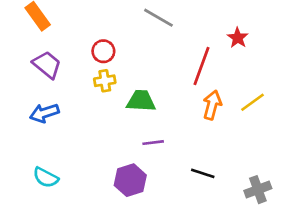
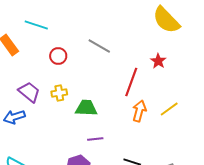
red circle: (103, 51) -> (58, 56), moved
purple trapezoid: (47, 65) -> (29, 92), moved

